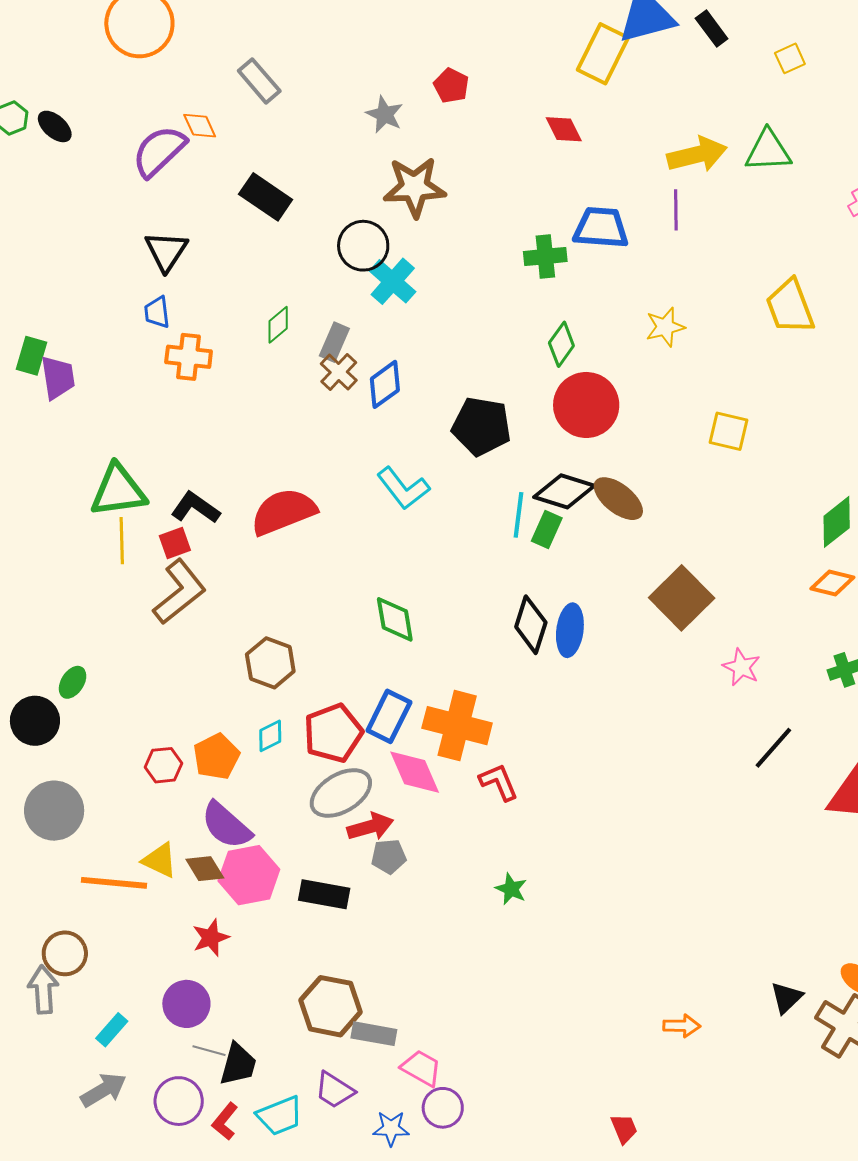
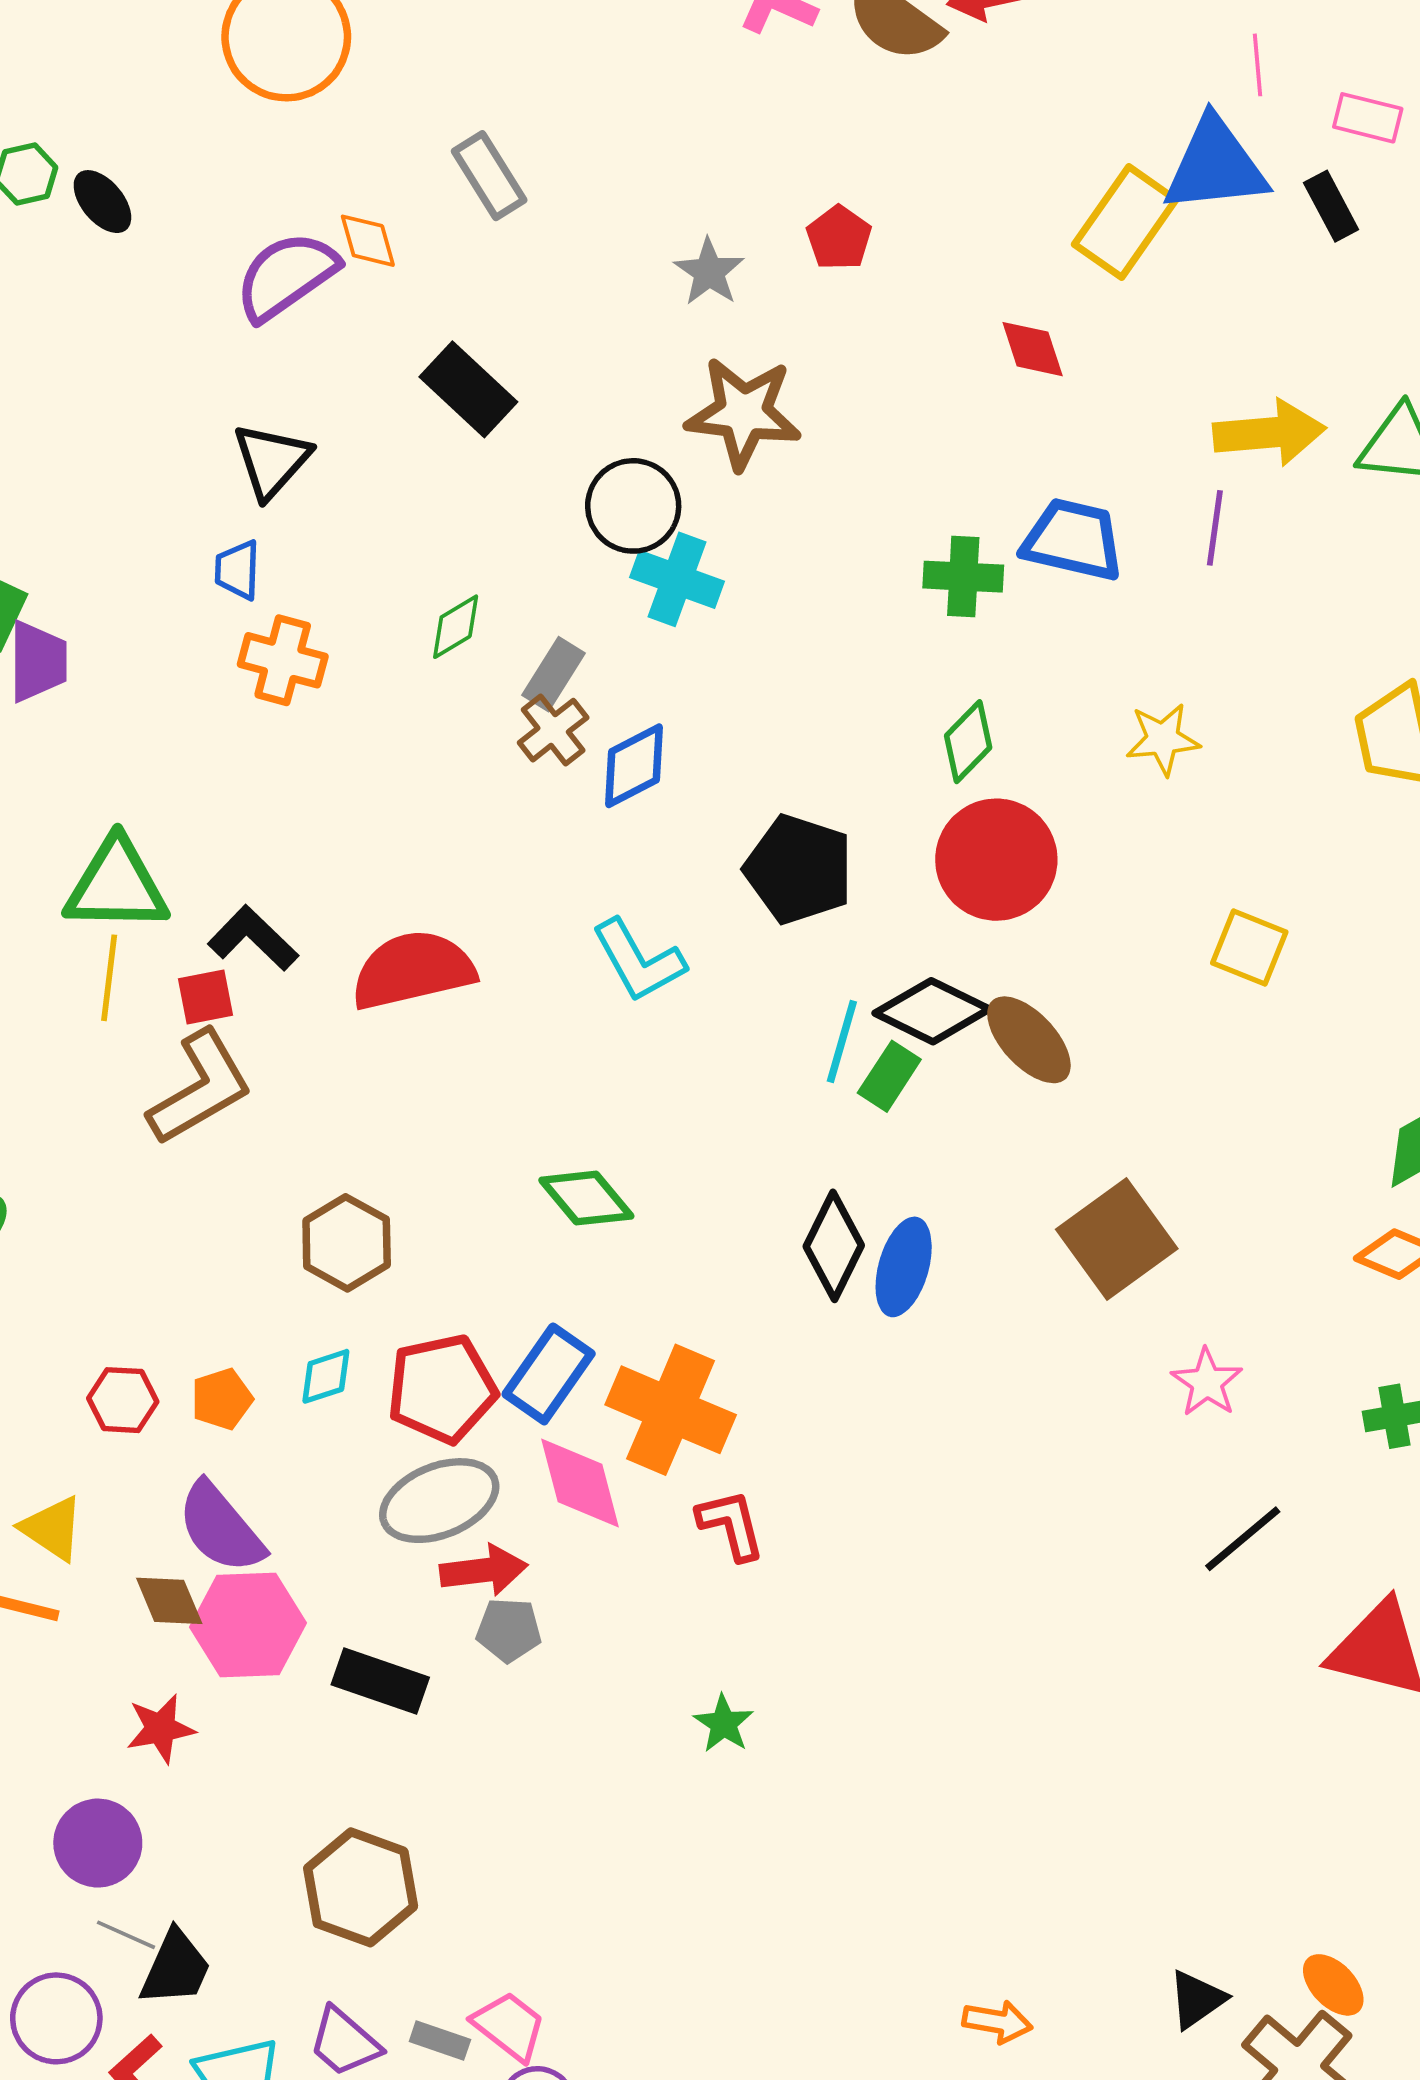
cyan cross: (393, 281) -> (677, 579), turned -30
green diamond: (395, 619) -> (586, 1198), turned -39
orange pentagon: (216, 757) -> (222, 1399), size x0.7
yellow triangle: (160, 860) -> (52, 1528), moved
gray rectangle: (374, 1034) -> (440, 2041), moved, size x0.7

